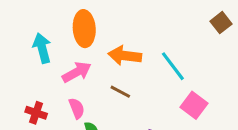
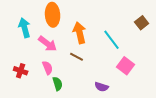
brown square: (221, 23) -> (142, 23), moved
orange arrow: (125, 56) -> (80, 33), turned 70
pink arrow: (77, 72) -> (48, 44), turned 66

